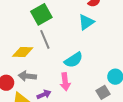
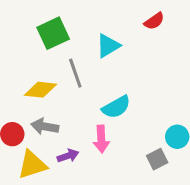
green square: (41, 14) -> (53, 33), moved
cyan triangle: (86, 22) -> (108, 46), moved

